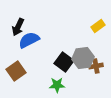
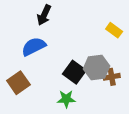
yellow rectangle: (98, 26) -> (114, 30), turned 72
black arrow: (18, 27) -> (44, 15), moved

